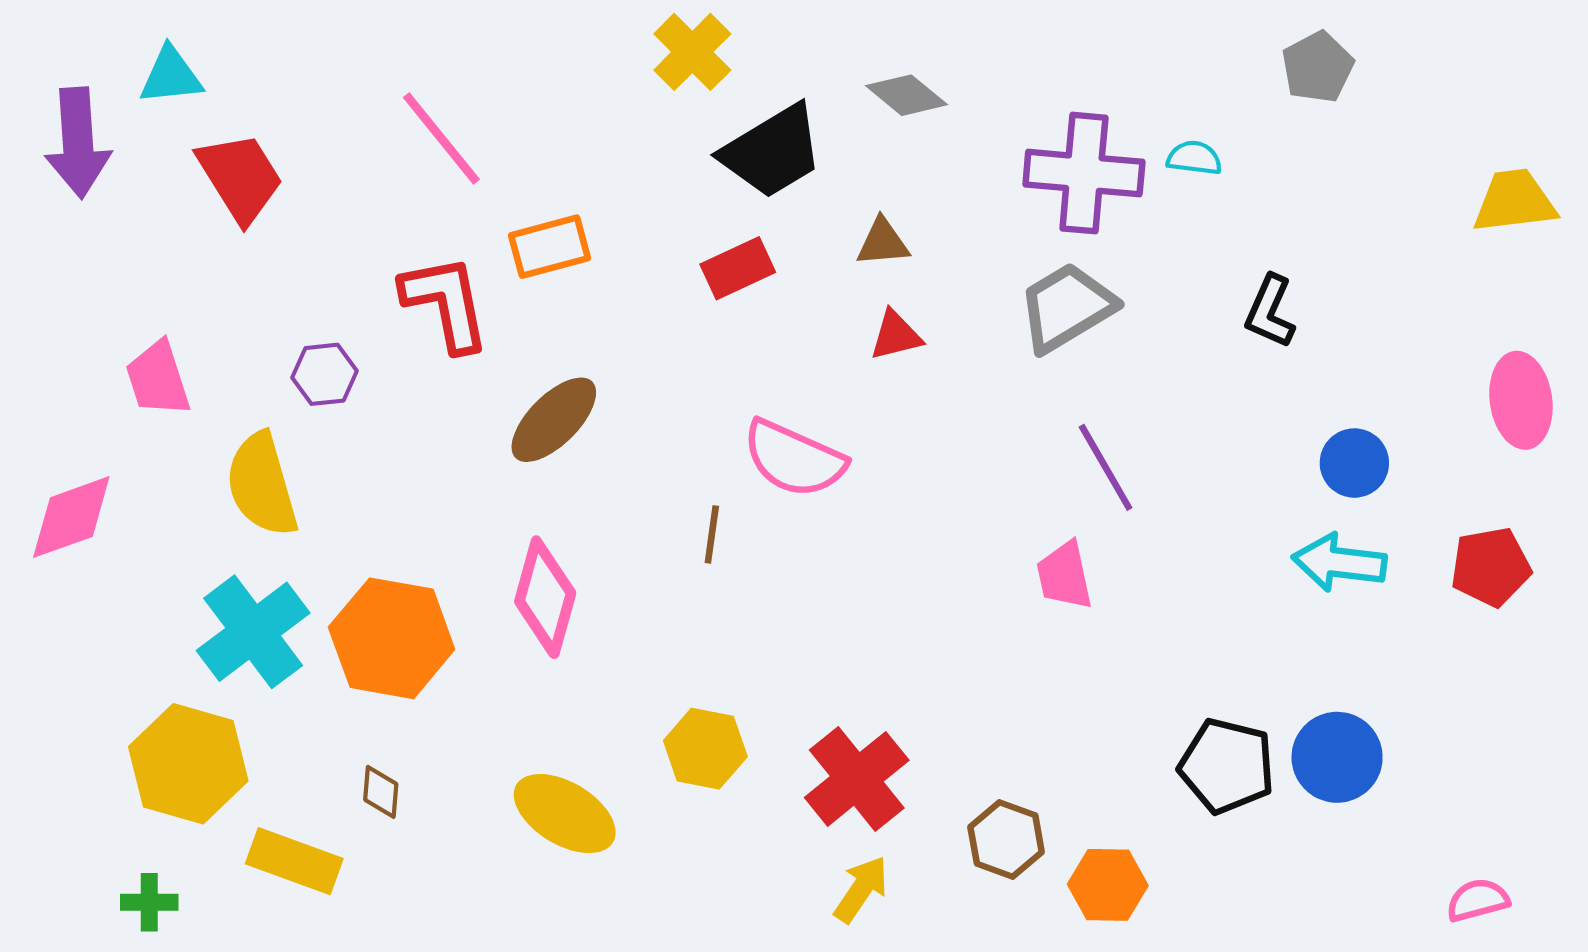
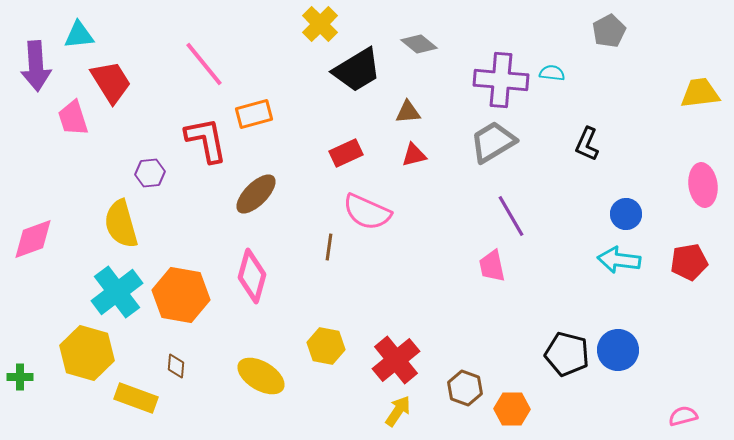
red rectangle: (738, 268) -> (346, 153), moved
pink trapezoid: (158, 379) -> (73, 118), moved
green cross: (149, 902) -> (20, 377), moved

